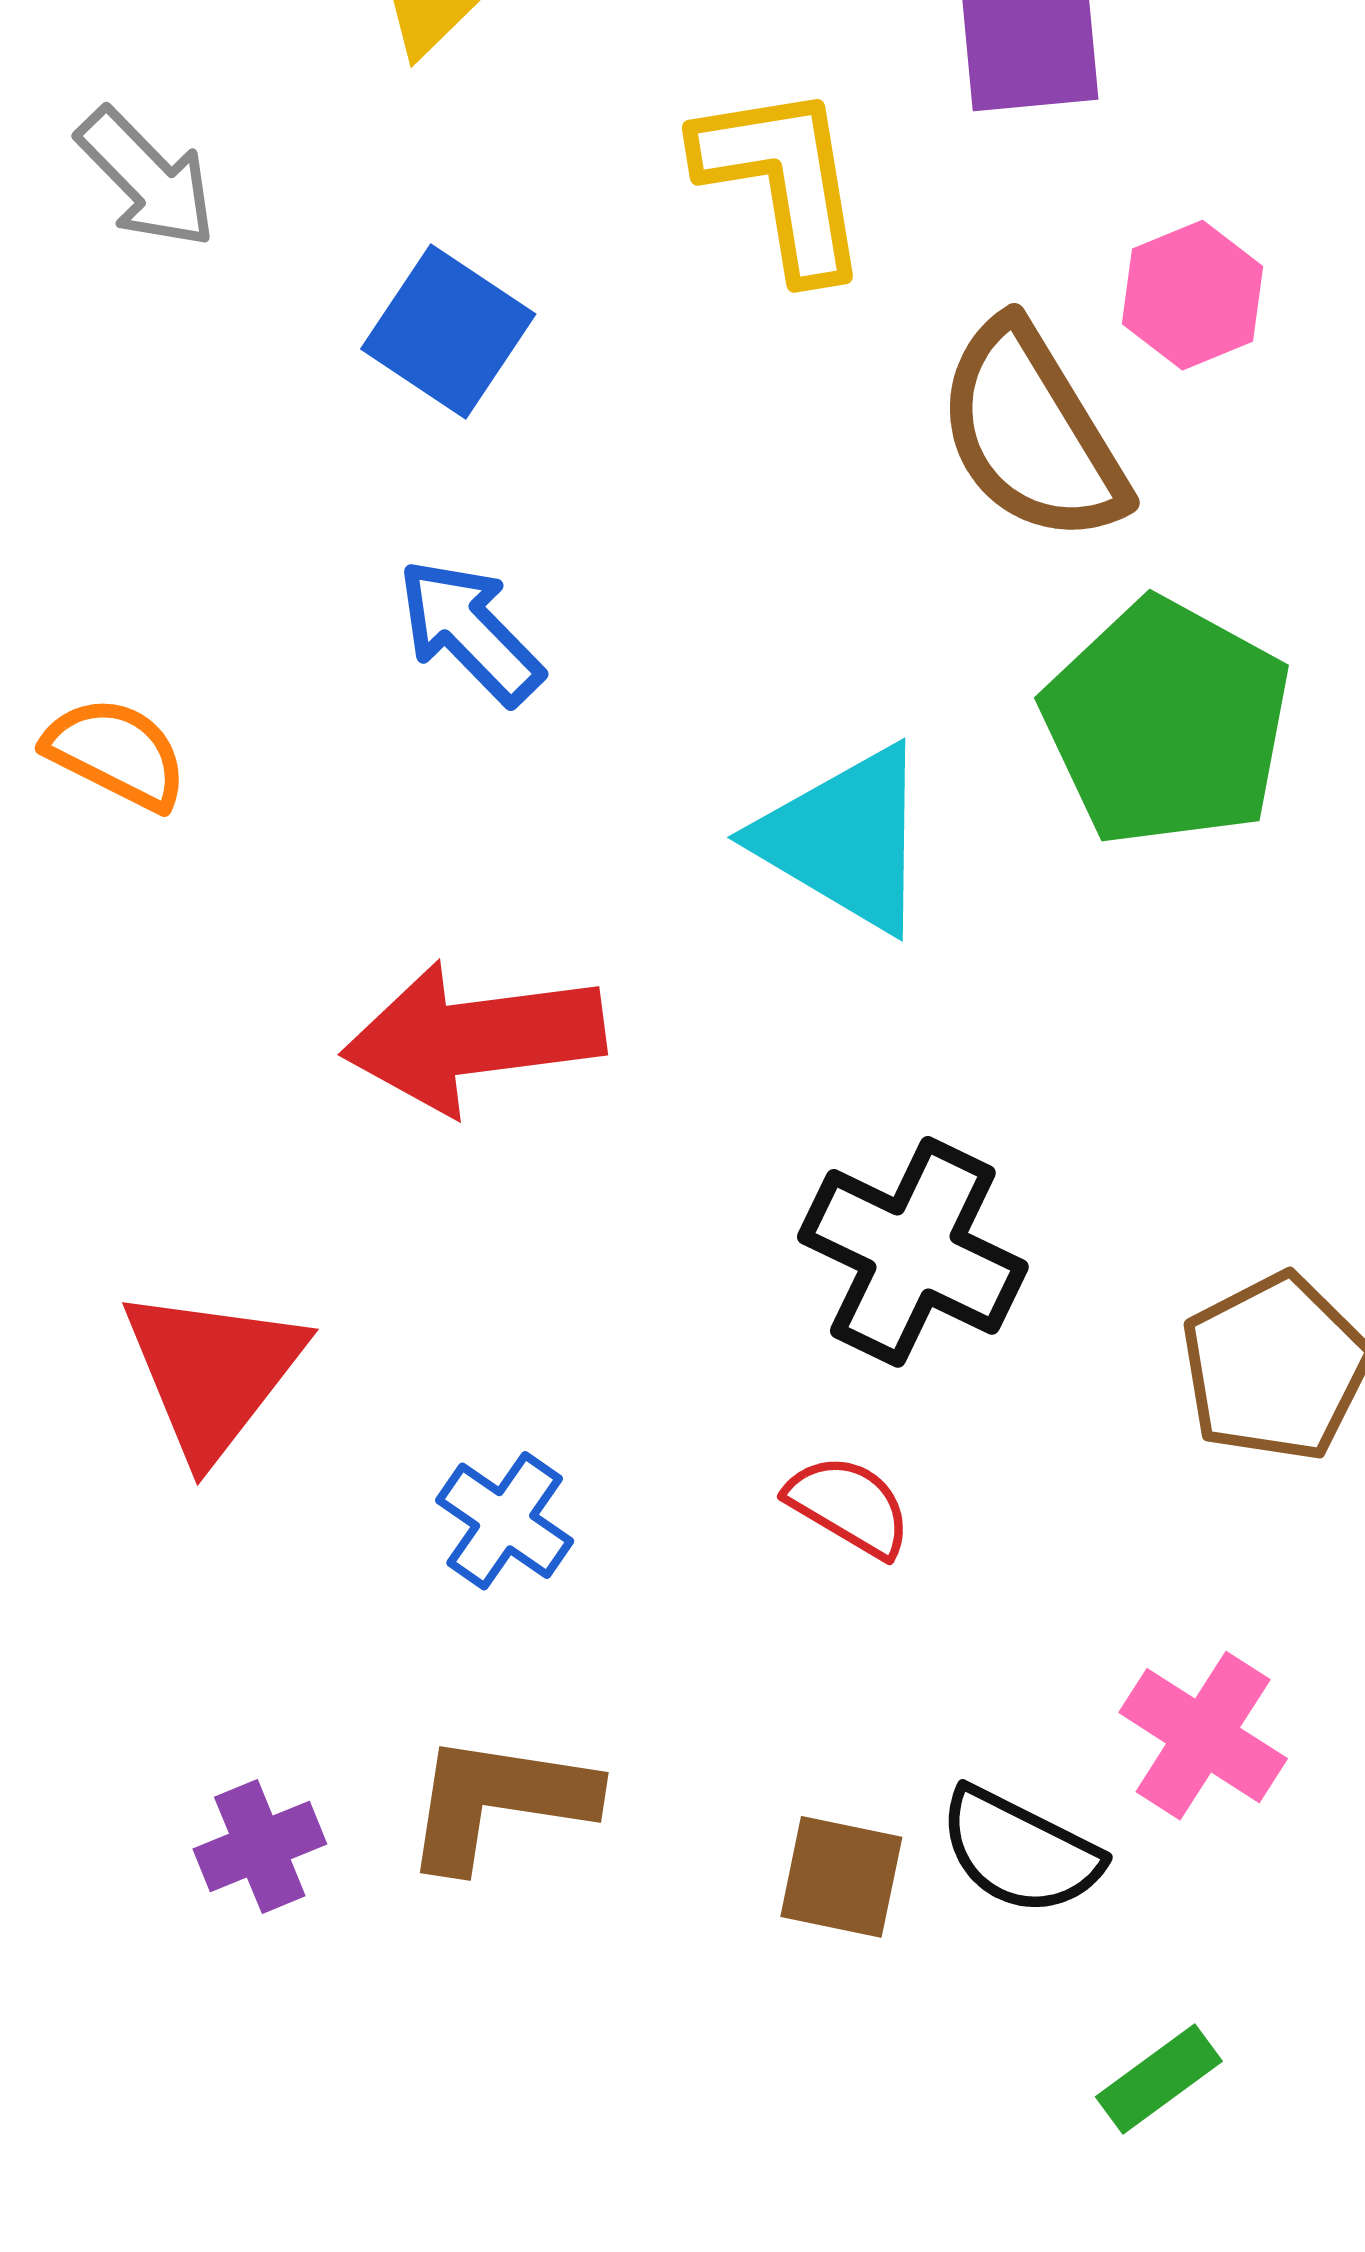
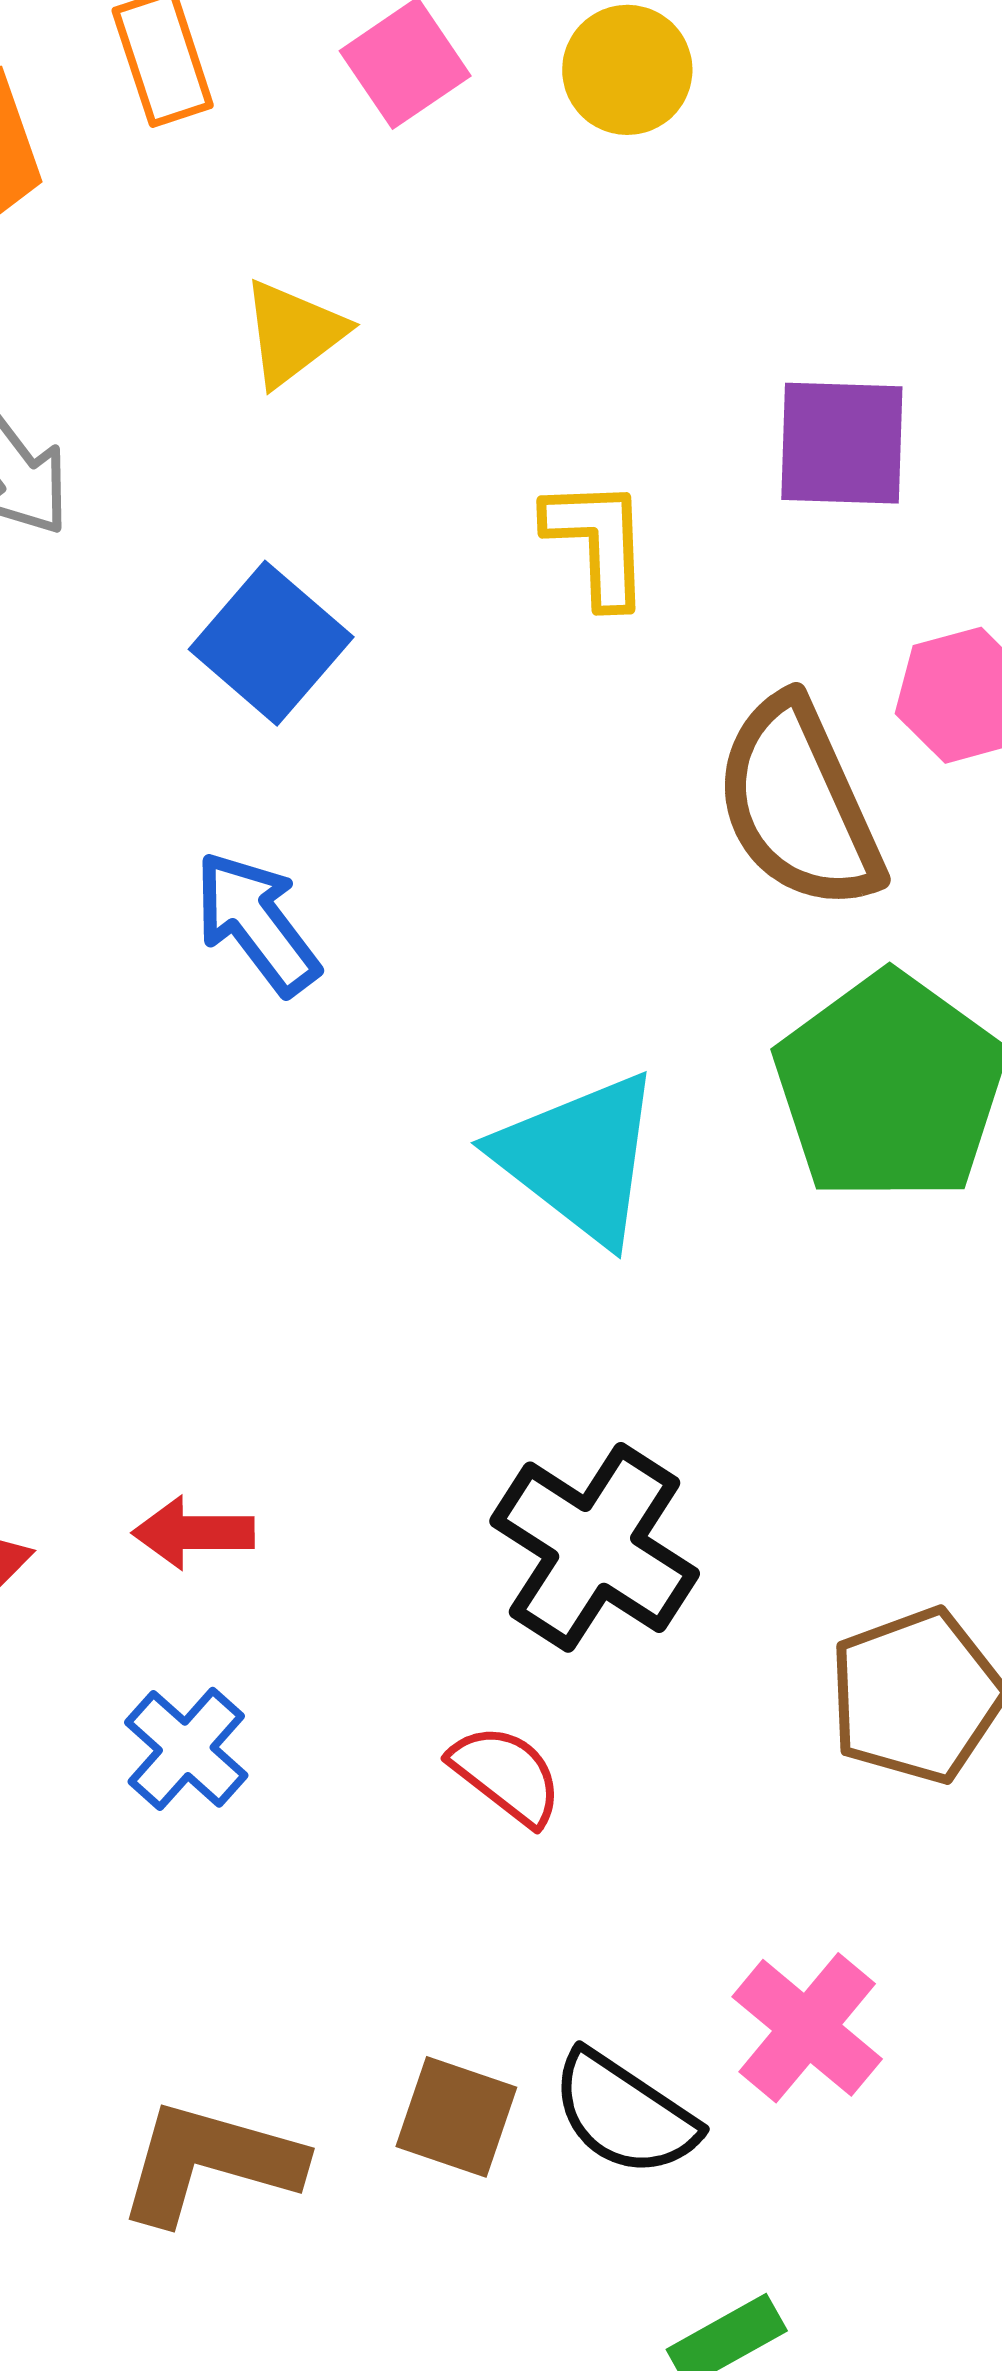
yellow L-shape: (783, 180) -> (598, 542), size x0.7
red arrow: (473, 1037) -> (193, 1533), moved, size x0.5
brown L-shape: (499, 1801) -> (210, 2162), moved

